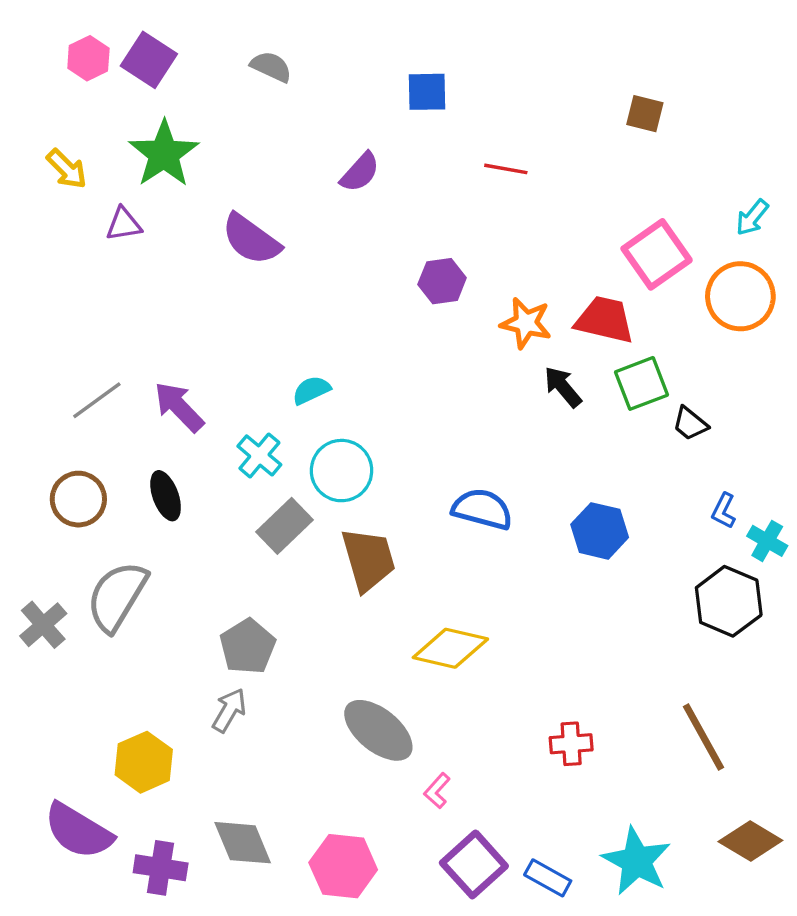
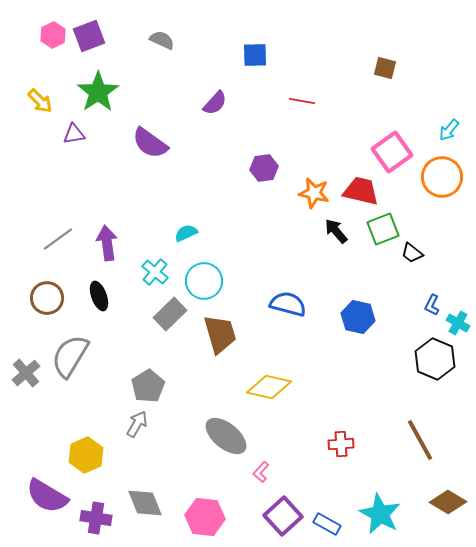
purple square: (149, 60) -> (89, 36), turned 36
purple arrow: (179, 407) -> (107, 243), turned 36

